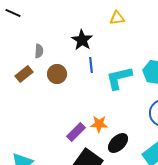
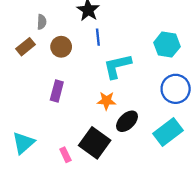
cyan L-shape: (119, 78) -> (117, 66), moved
purple rectangle: (76, 132) -> (57, 91), moved, turned -30

